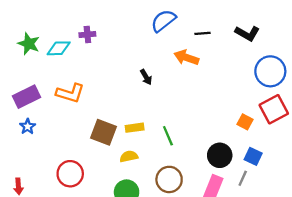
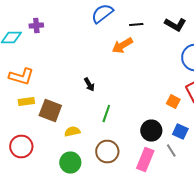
orange arrow: (186, 58) -> (122, 46), turned -50
black arrow: (146, 77) -> (89, 84), moved
yellow rectangle: (135, 128) -> (26, 102), moved
green line: (168, 136) -> (106, 114), turned 42
gray line: (243, 178) -> (171, 150), turned -56

